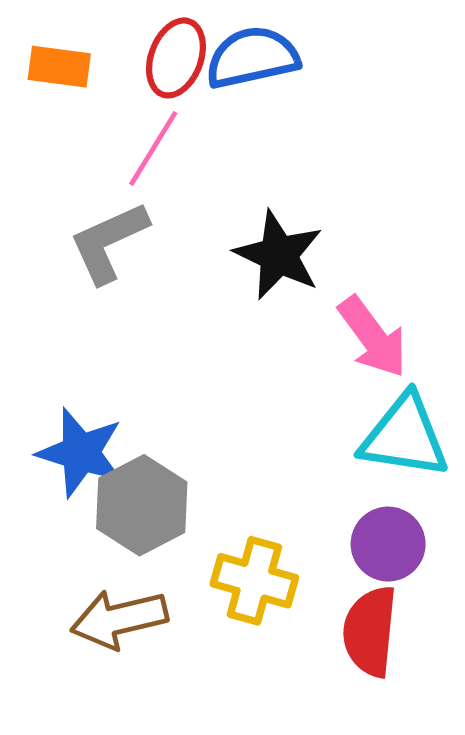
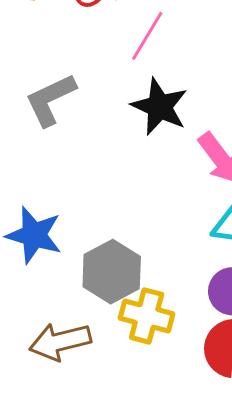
pink line: (153, 148) -> (147, 36), moved
gray hexagon: (142, 505) -> (112, 272), moved

